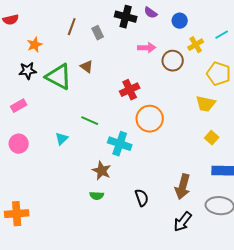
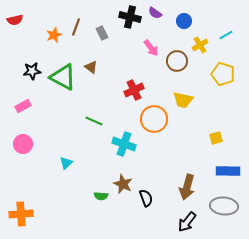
orange star: (35, 45) -> (54, 35), moved
pink arrow: (147, 48) -> (151, 48), turned 54
yellow trapezoid: (206, 104) -> (183, 100), moved
yellow square: (212, 138) -> (216, 138), turned 32
cyan triangle: (62, 139) -> (66, 163), moved
brown star: (102, 171) -> (123, 184), moved

